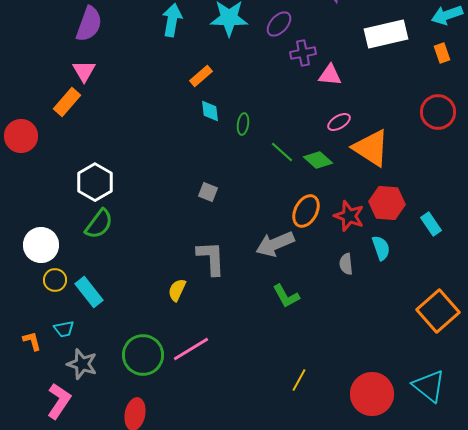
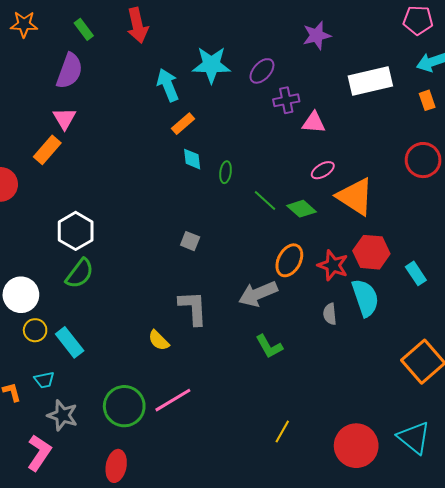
cyan arrow: (172, 20) -> (168, 85), moved, turned -32
cyan semicircle: (381, 248) -> (365, 298), size x1.5
yellow semicircle: (177, 290) -> (159, 340), turned -70

